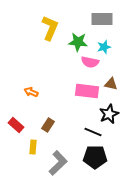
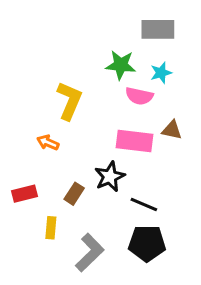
yellow L-shape: (50, 28) -> (69, 101), moved
black star: (109, 114) -> (110, 177), moved
red rectangle: (16, 125) -> (25, 194), turned -56

